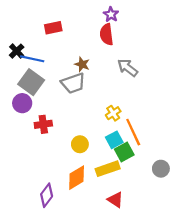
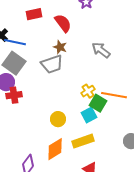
red semicircle: (107, 34) -> (63, 23), moved, turned 150
red cross: (43, 124) -> (14, 95), moved
orange line: (133, 132) -> (114, 95), moved, turned -55
green square: (124, 152) -> (98, 103), moved, turned -30

